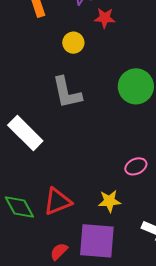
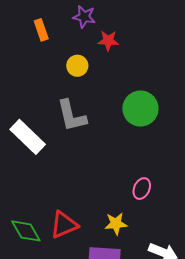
white rectangle: (25, 133) -> (28, 137), moved
pink ellipse: (136, 166) -> (142, 189), turned -40

